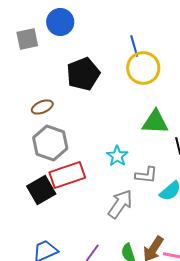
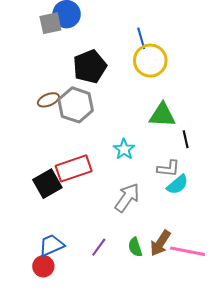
gray square: (27, 39) -> (50, 23), moved
gray hexagon: (50, 143) -> (76, 105), moved
gray L-shape: (146, 175) -> (168, 168), moved

